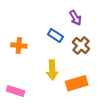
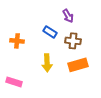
brown cross: (81, 45) -> (73, 41), turned -35
orange rectangle: (77, 83) -> (78, 65), moved

